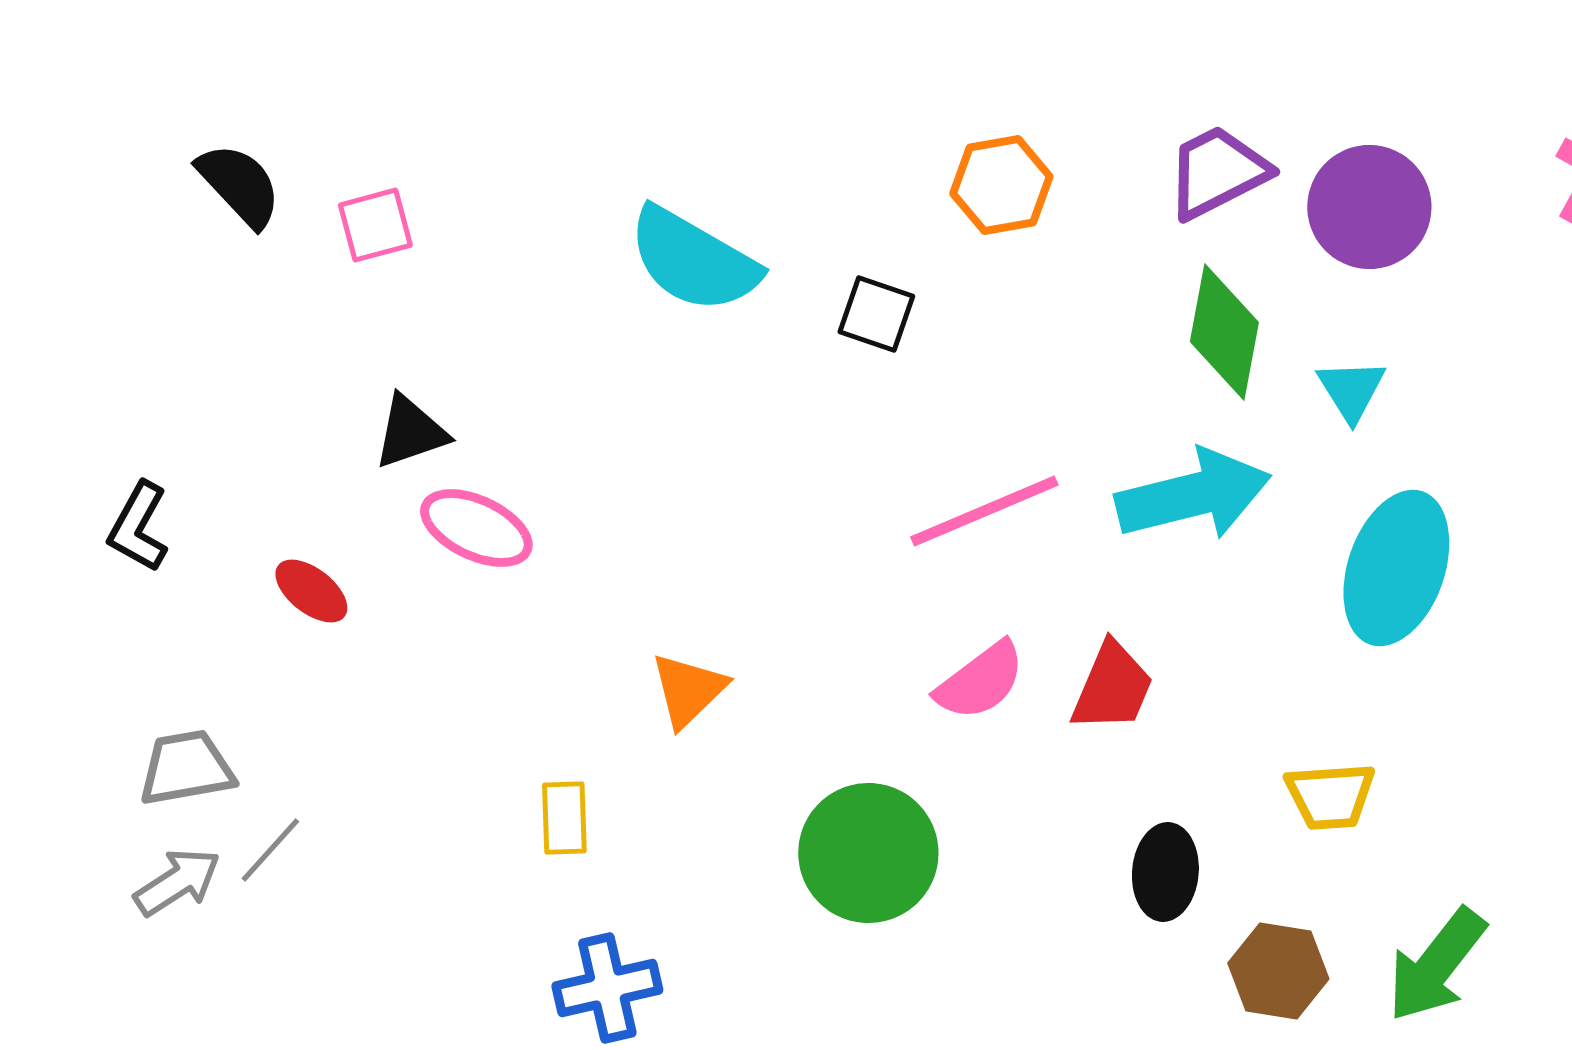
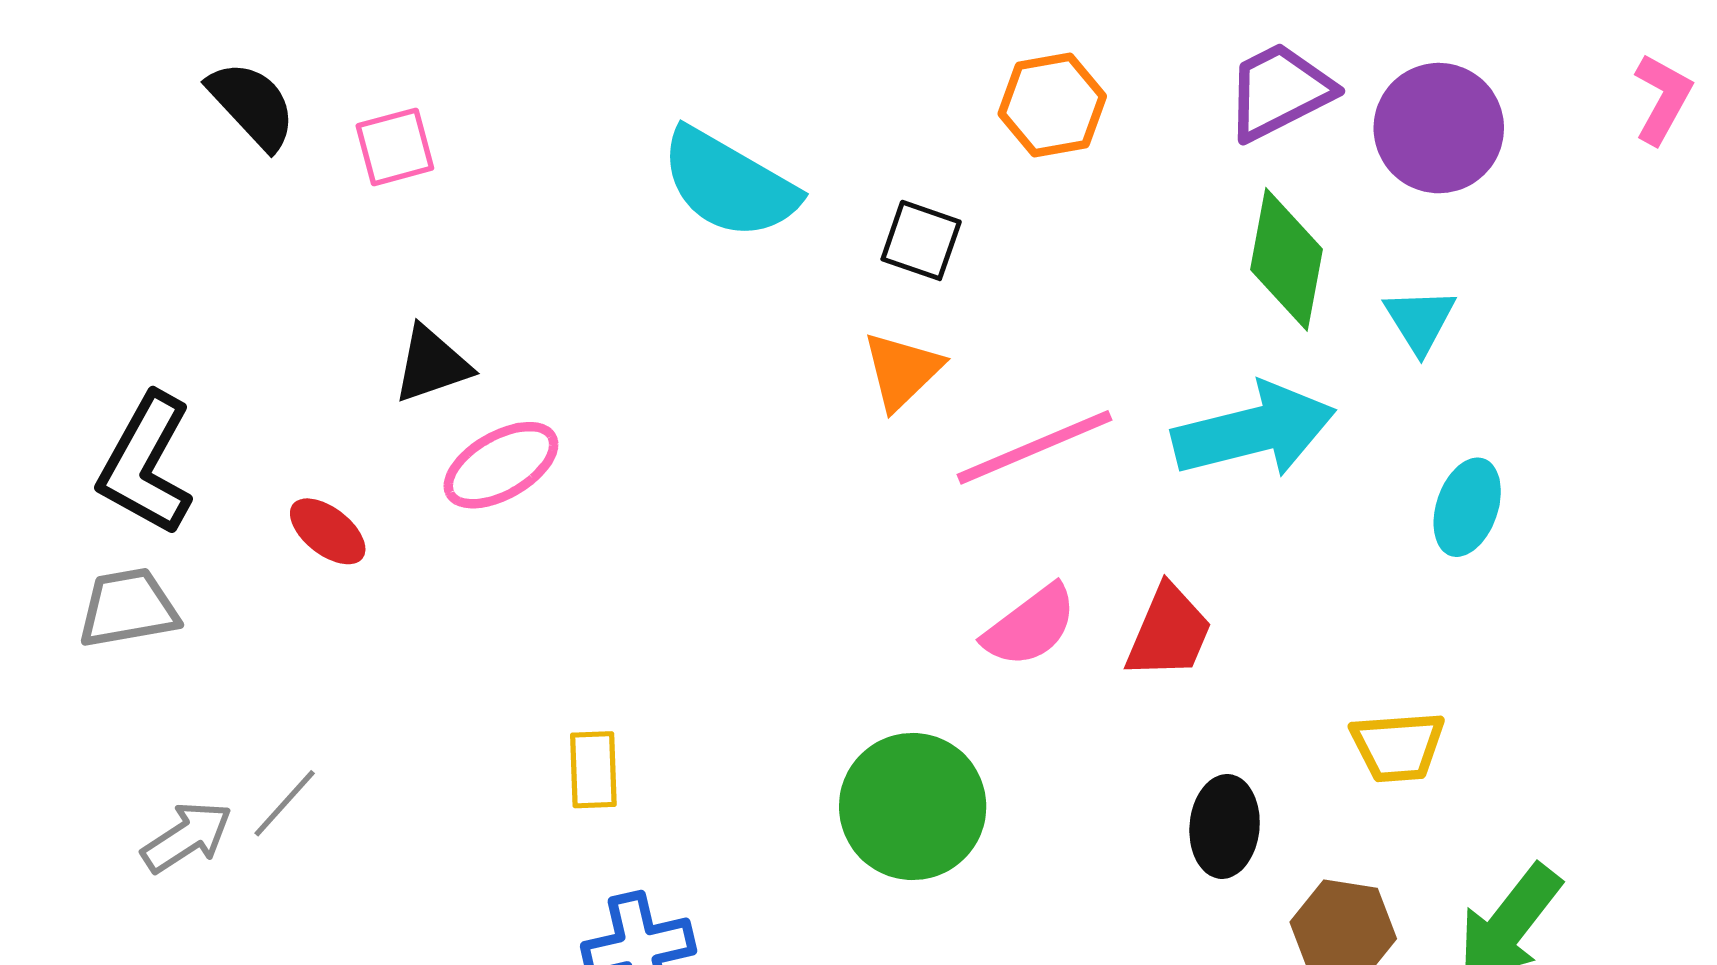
black L-shape: (138, 527) -> (146, 464), size x1.5
pink ellipse: (476, 528) -> (501, 465), turned -55
cyan ellipse: (1396, 568) -> (1467, 507), size x0.6
orange triangle: (688, 690) -> (902, 371), moved
gray trapezoid: (186, 768) -> (128, 608), moved

